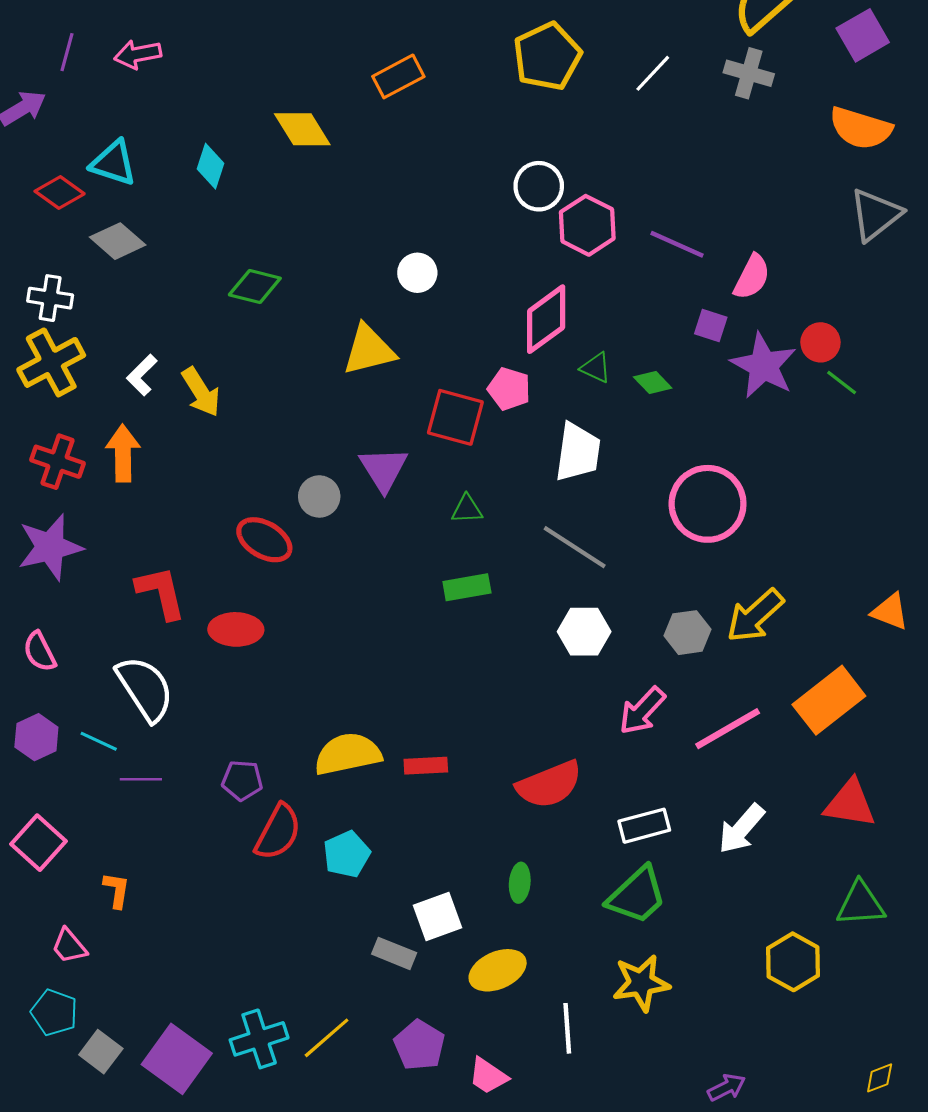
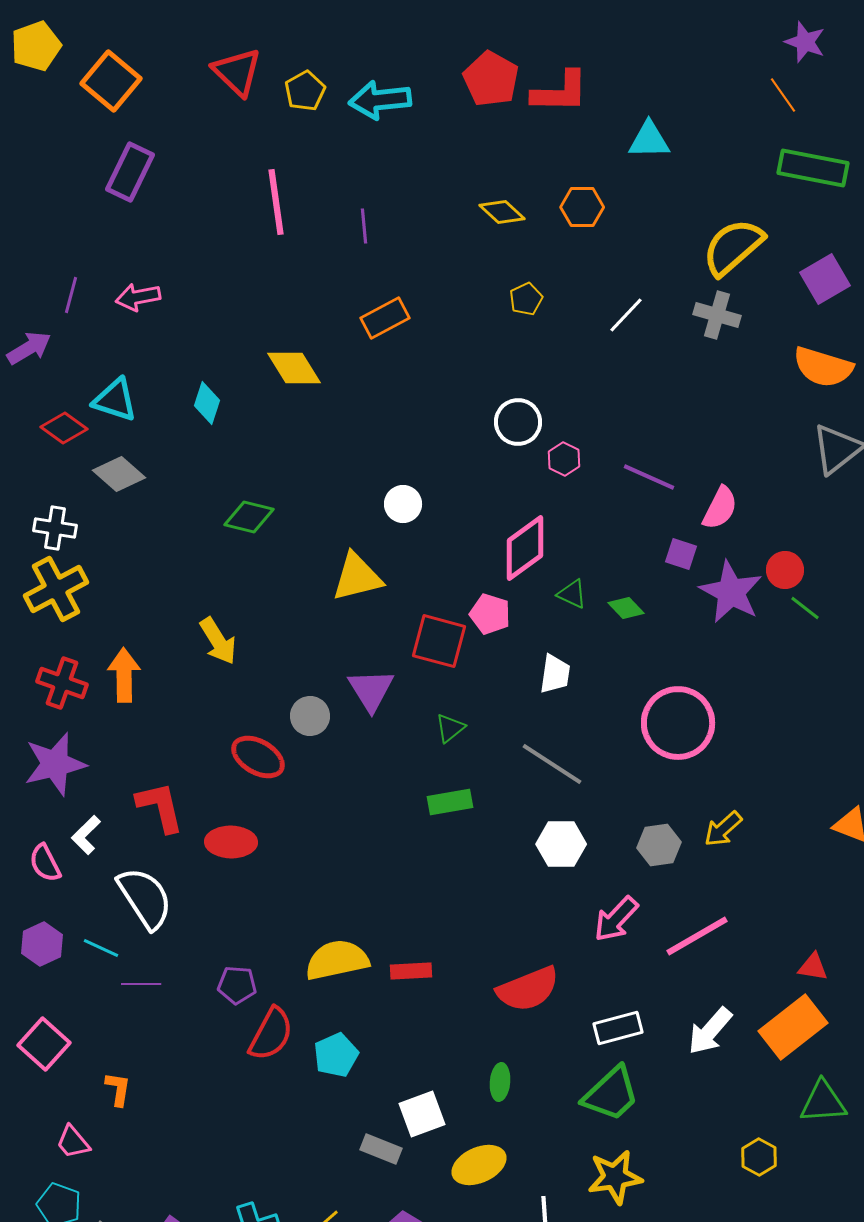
yellow pentagon: (547, 56) -> (526, 299), size x0.5
pink hexagon: (587, 225) -> (564, 459), size x0.6
white L-shape: (142, 375) -> (86, 835), moved
yellow arrow: (201, 392) -> (218, 641), moved
white trapezoid: (578, 452) -> (555, 674), size x0.7
green triangle: (467, 509) -> (450, 728), turned -36
yellow arrow: (755, 616) -> (723, 829), size x0.7
orange rectangle: (829, 700) -> (793, 1027), moved
red triangle: (850, 804) -> (813, 967), moved, size x0.6
yellow hexagon: (793, 962) -> (759, 1157), size x0.7

